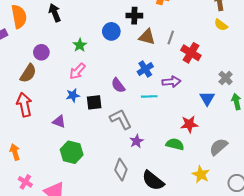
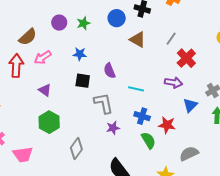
brown triangle: (147, 37) -> (138, 40), moved
purple circle: (41, 52) -> (59, 23), moved
blue cross: (145, 69) -> (142, 116), moved, turned 35
pink arrow: (77, 71) -> (43, 57), moved
purple arrow: (171, 82) -> (173, 82), moved
blue star: (73, 95) -> (80, 54), moved
green semicircle: (175, 144) -> (148, 140), turned 30
gray diamond: (121, 170) -> (76, 149), moved

